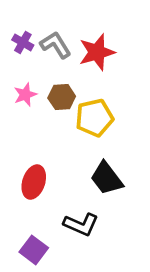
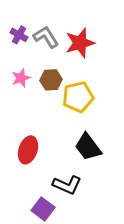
purple square: (34, 250) -> (43, 209), moved

